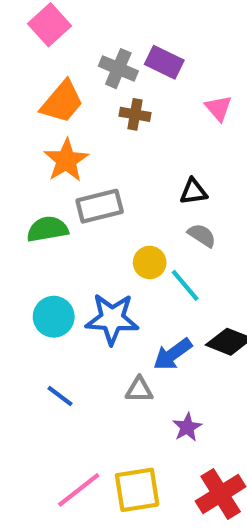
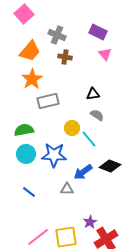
purple rectangle: (164, 62) -> (98, 32), moved
green semicircle: (47, 229) -> (24, 130), moved
purple star: (187, 427) -> (90, 222), moved

